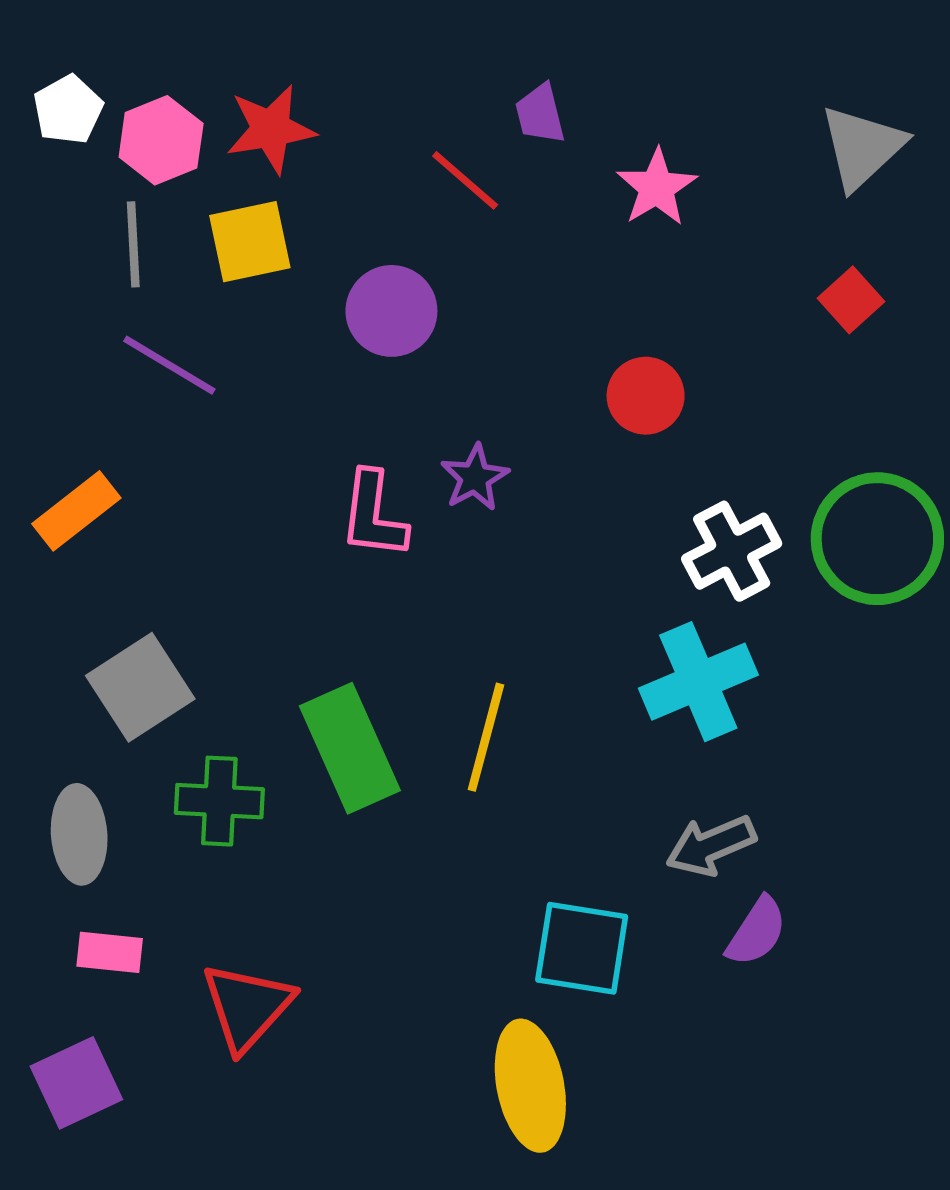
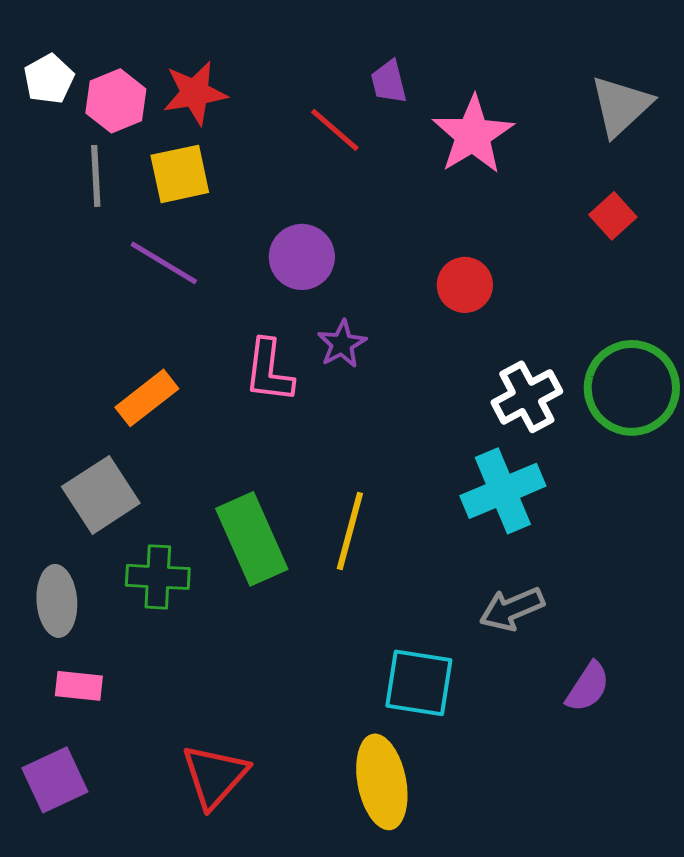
pink star: (657, 187) -> (473, 135), size x1.4
purple circle: (391, 311) -> (302, 257), moved
purple line: (169, 365) -> (164, 263), moved
orange rectangle: (76, 511) -> (147, 398), moved
purple semicircle: (757, 932) -> (588, 687), moved
red triangle: (247, 1007) -> (215, 776), moved

